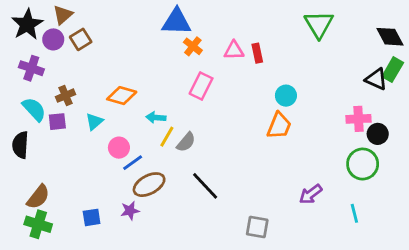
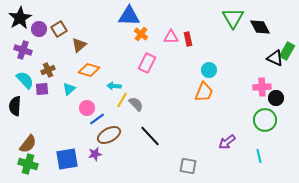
brown triangle: (63, 15) -> (79, 45), moved
black diamond: (390, 37) -> (260, 27), moved
gray semicircle: (186, 142) -> (136, 104), turned -84
blue square: (92, 217) -> (67, 159), size x1.6

